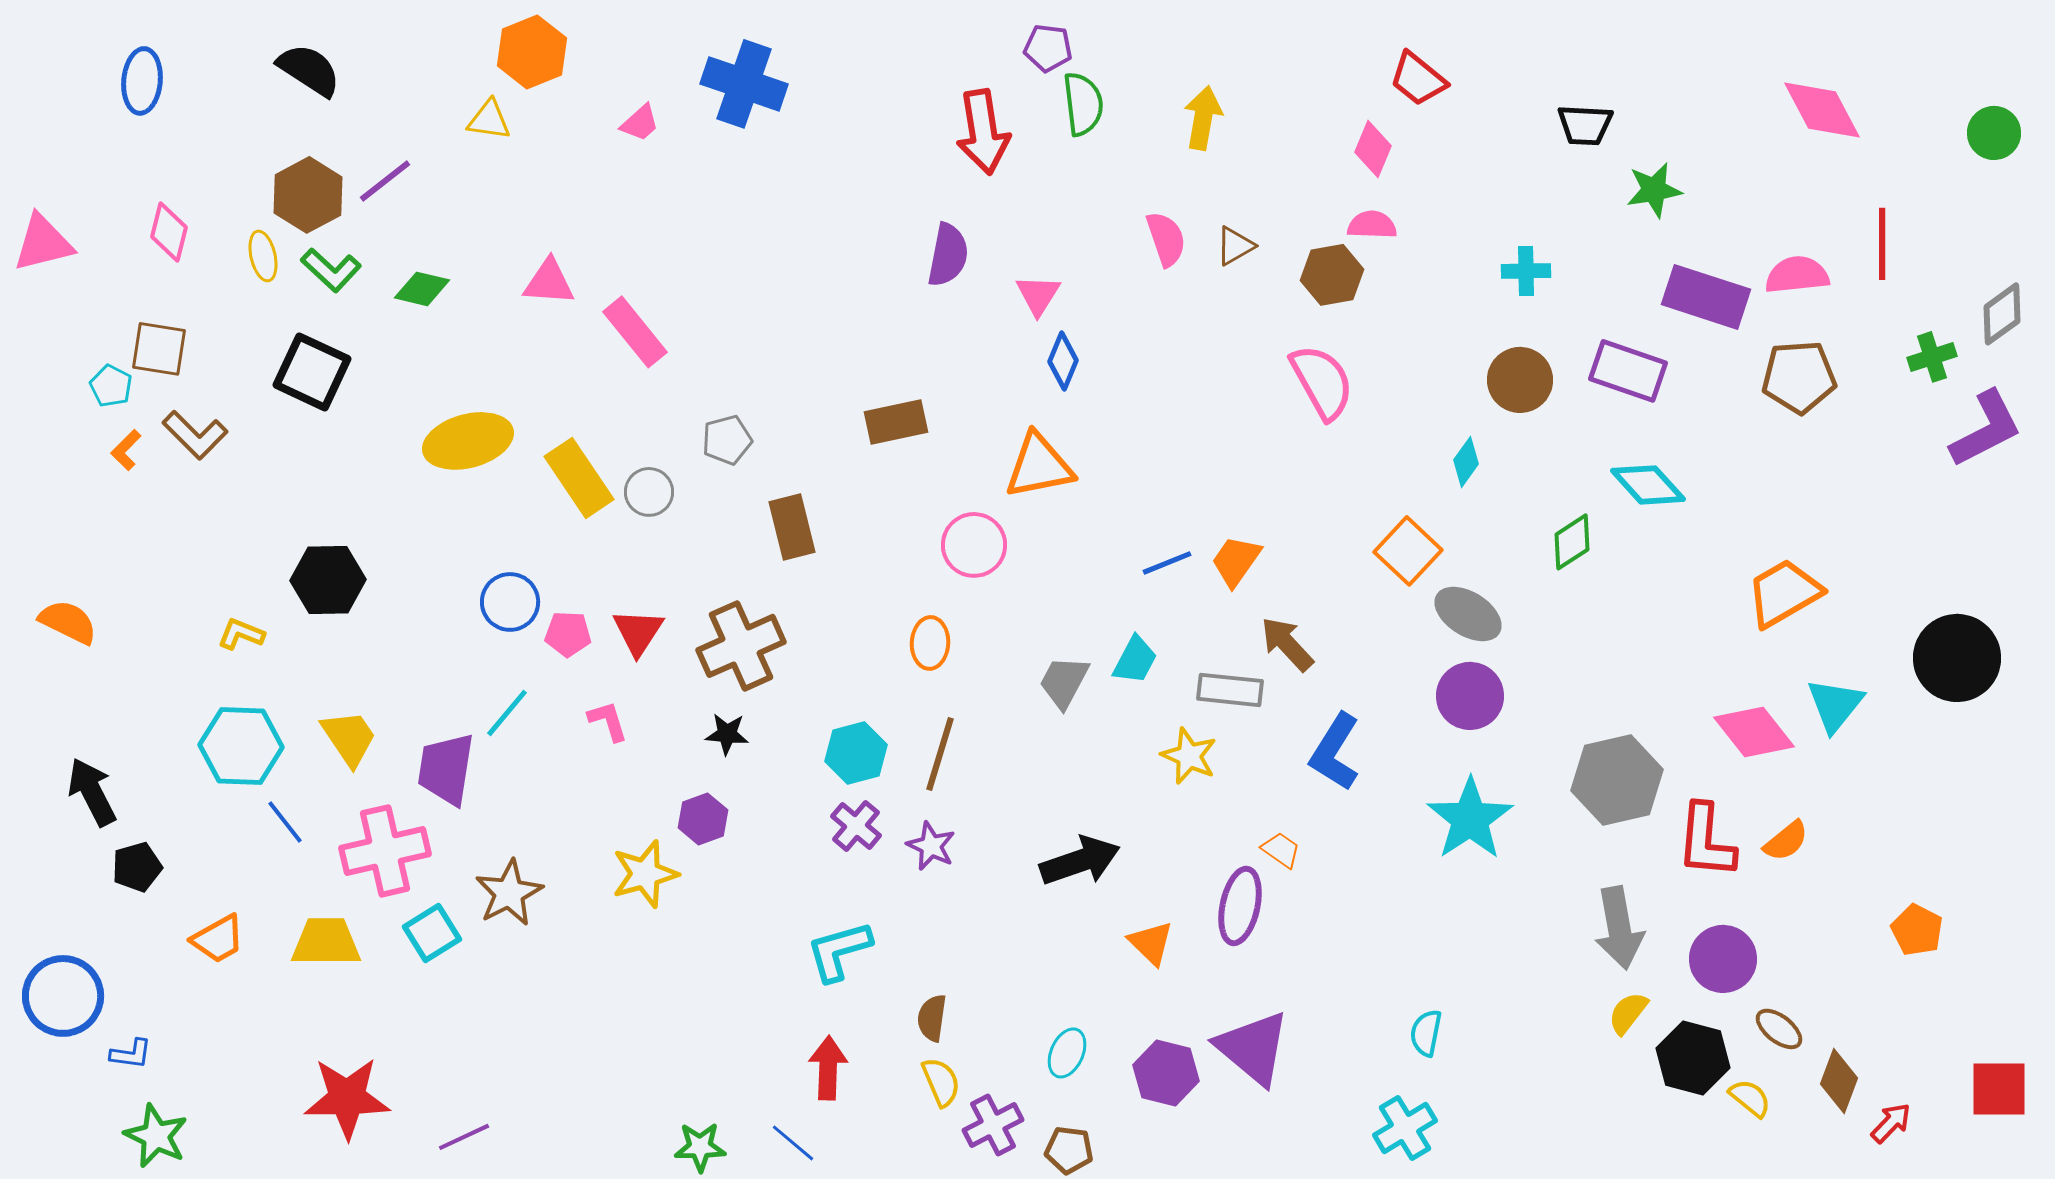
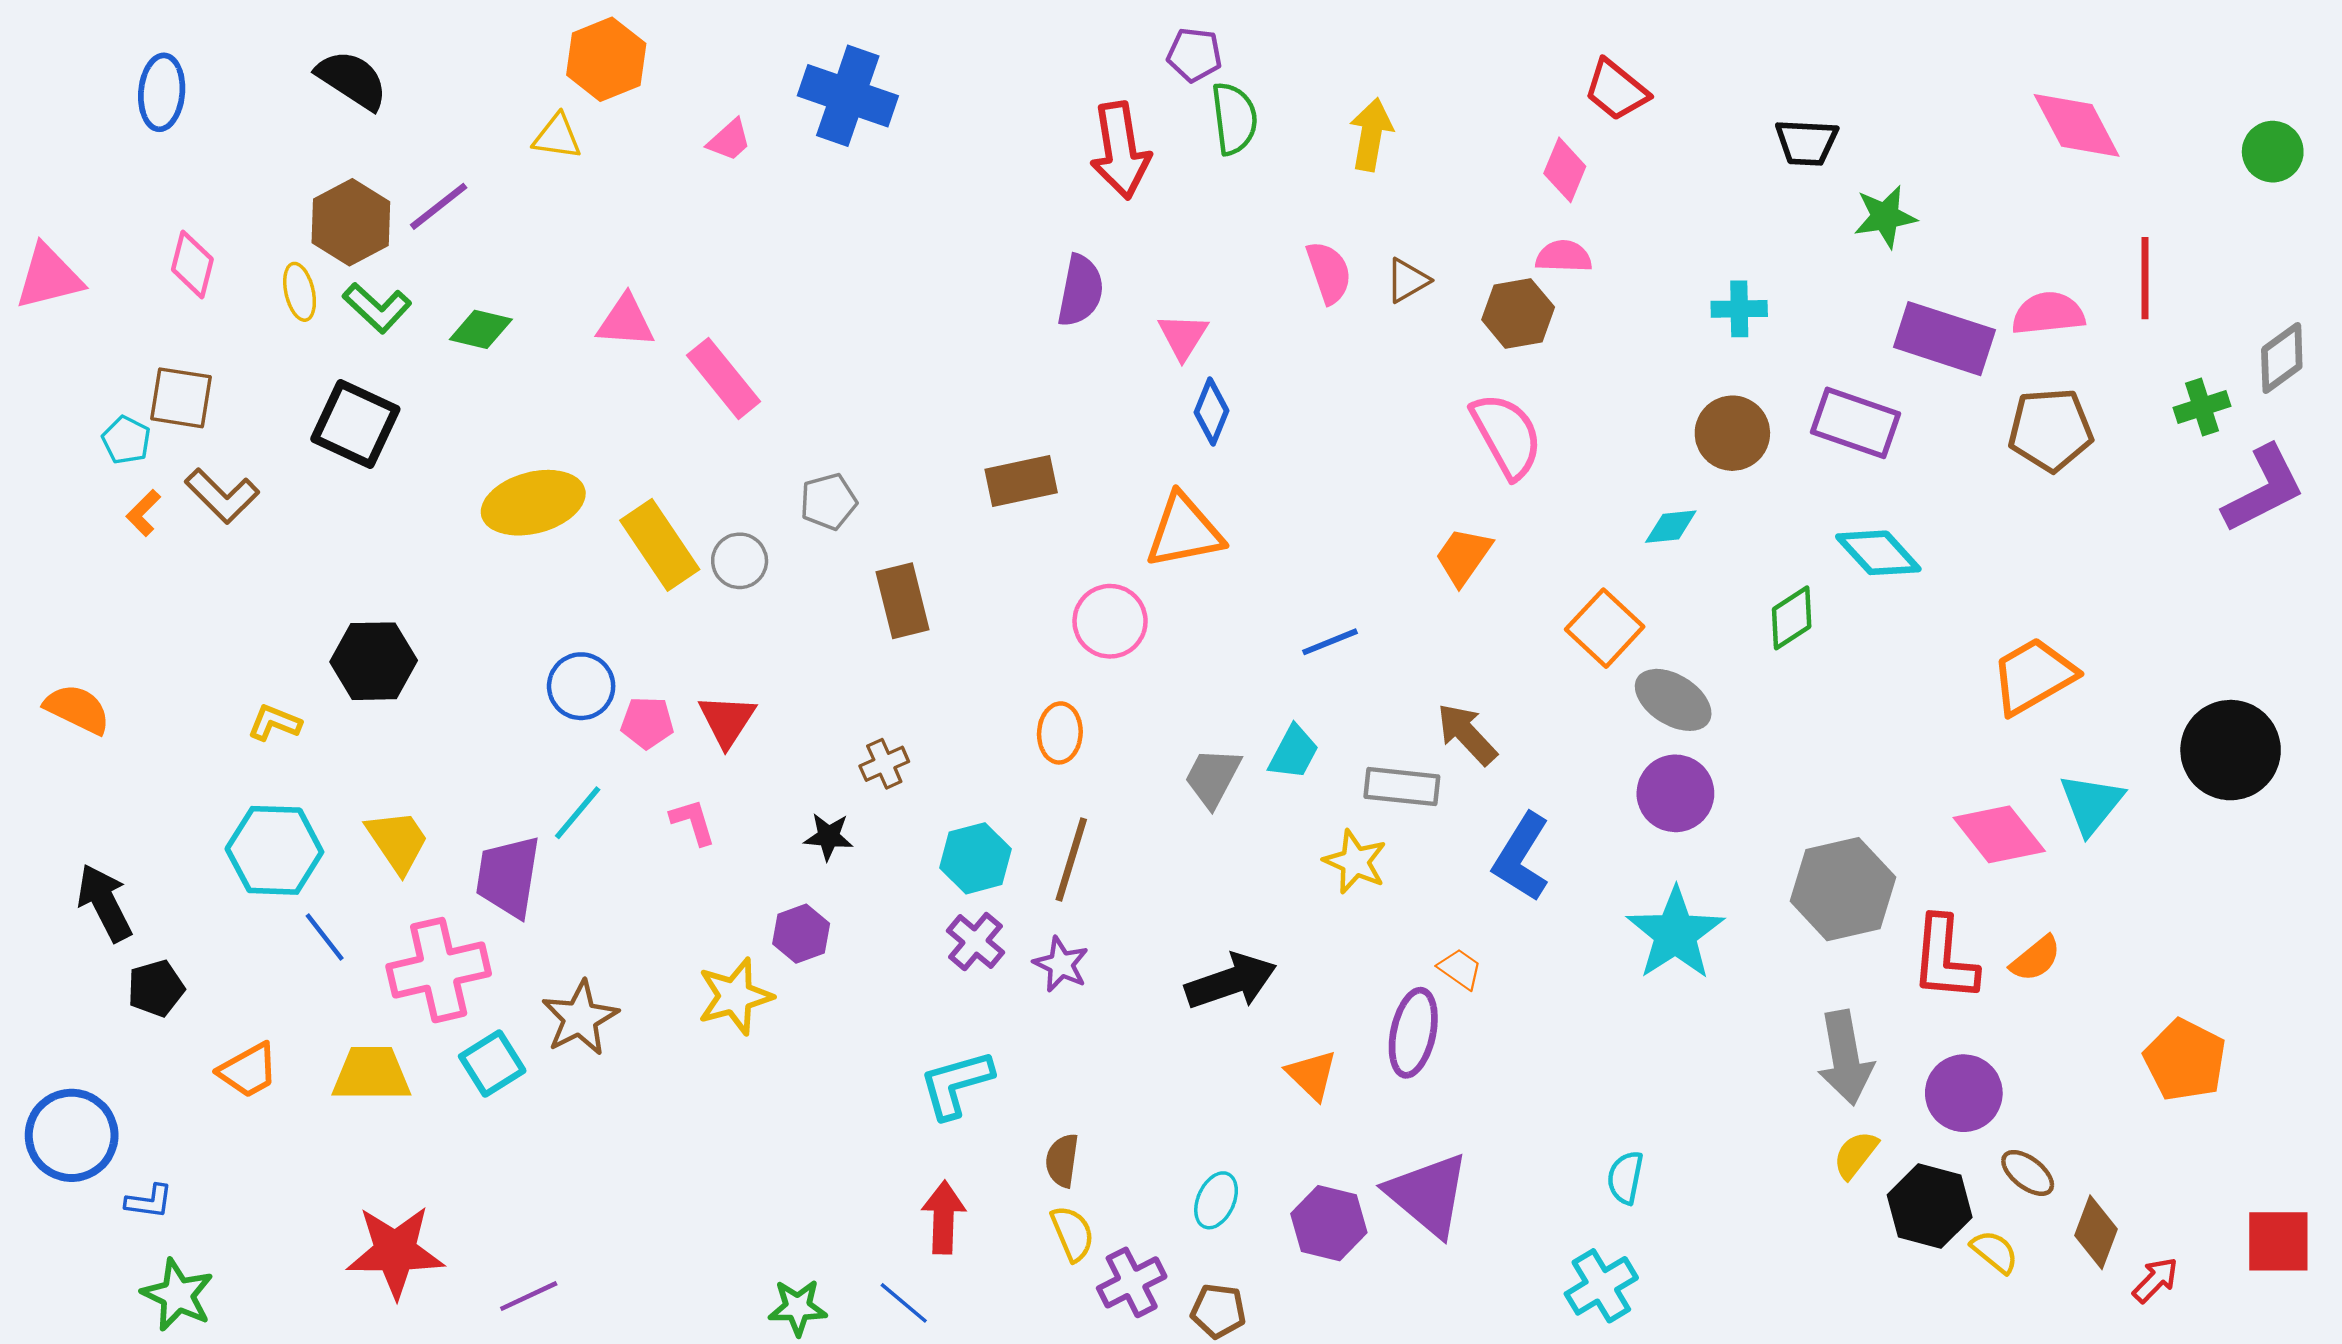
cyan diamond: (1466, 462) -> (1671, 527), turned 48
orange trapezoid: (1236, 561) -> (1463, 556), moved
brown cross: (741, 646) -> (884, 764), moved, size x0.5
orange pentagon: (1917, 930) -> (2185, 1060), size x1.4

